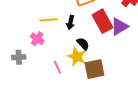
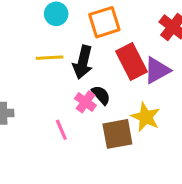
black arrow: (71, 22) -> (83, 62), size x1.5
pink cross: (37, 39) -> (85, 102), moved
yellow star: (77, 57) -> (146, 117), moved

